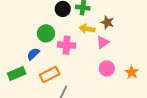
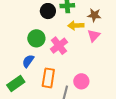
pink cross: (67, 45) -> (59, 46), turned -30
pink circle: (107, 68) -> (81, 81), moved
orange rectangle: (50, 75) -> (48, 78), turned -42

